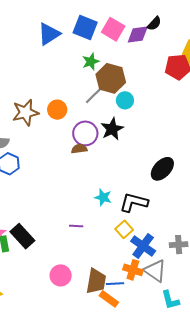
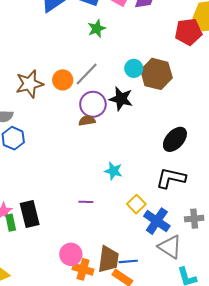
brown hexagon: (111, 78) -> (156, 74), moved
gray line: (96, 93) -> (87, 74), moved
black star: (112, 129) -> (121, 99), turned -30
black L-shape: (134, 202) -> (171, 178), moved
black rectangle: (22, 236) -> (30, 214), turned 30
orange cross: (133, 270) -> (83, 269), moved

